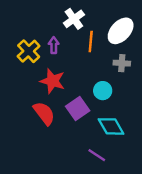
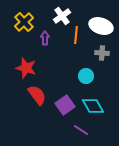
white ellipse: (121, 31) -> (101, 26), turned 65
yellow cross: (29, 51) -> (24, 22), moved
red star: (52, 81) -> (26, 68), moved
purple square: (78, 109) -> (65, 105), moved

